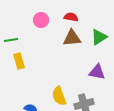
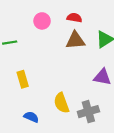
yellow rectangle: (19, 61) -> (23, 79), moved

